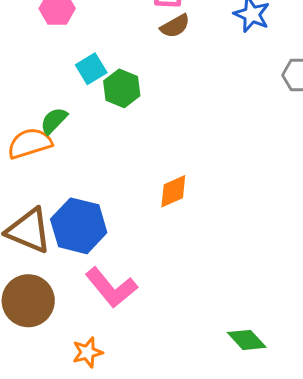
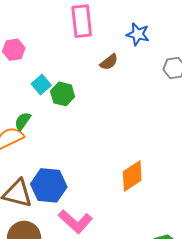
brown semicircle: (175, 26) -> (109, 62), moved
orange diamond: (173, 191) -> (132, 176), moved, size x1.4

